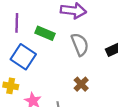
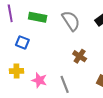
blue square: (23, 57) -> (22, 42), size x0.6

